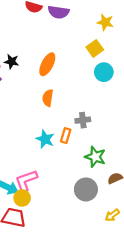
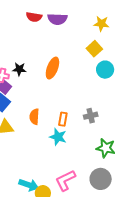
orange semicircle: (48, 98) -> (34, 117), moved
orange rectangle: (66, 136) -> (63, 119), moved
pink L-shape: (26, 181) -> (65, 180), moved

